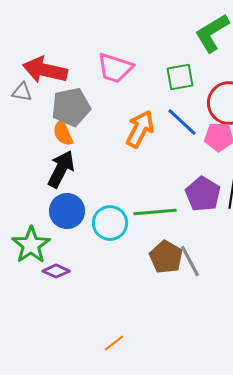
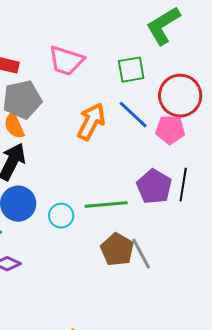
cyan circle: (110, 223) -> (61, 216), size x0.7

